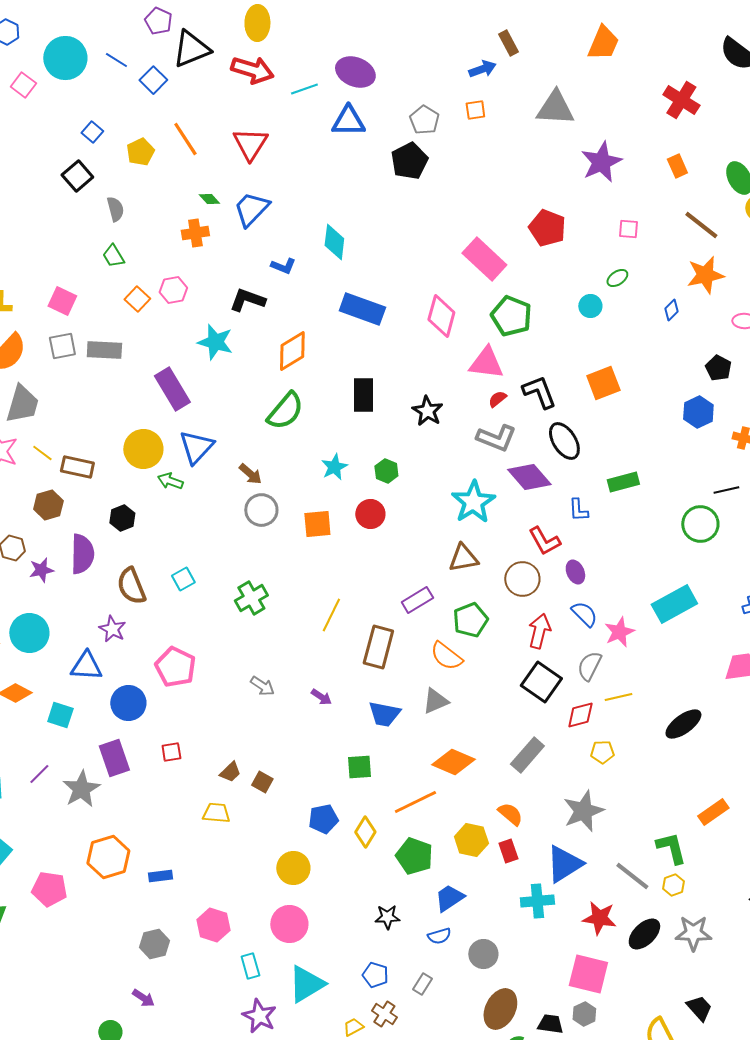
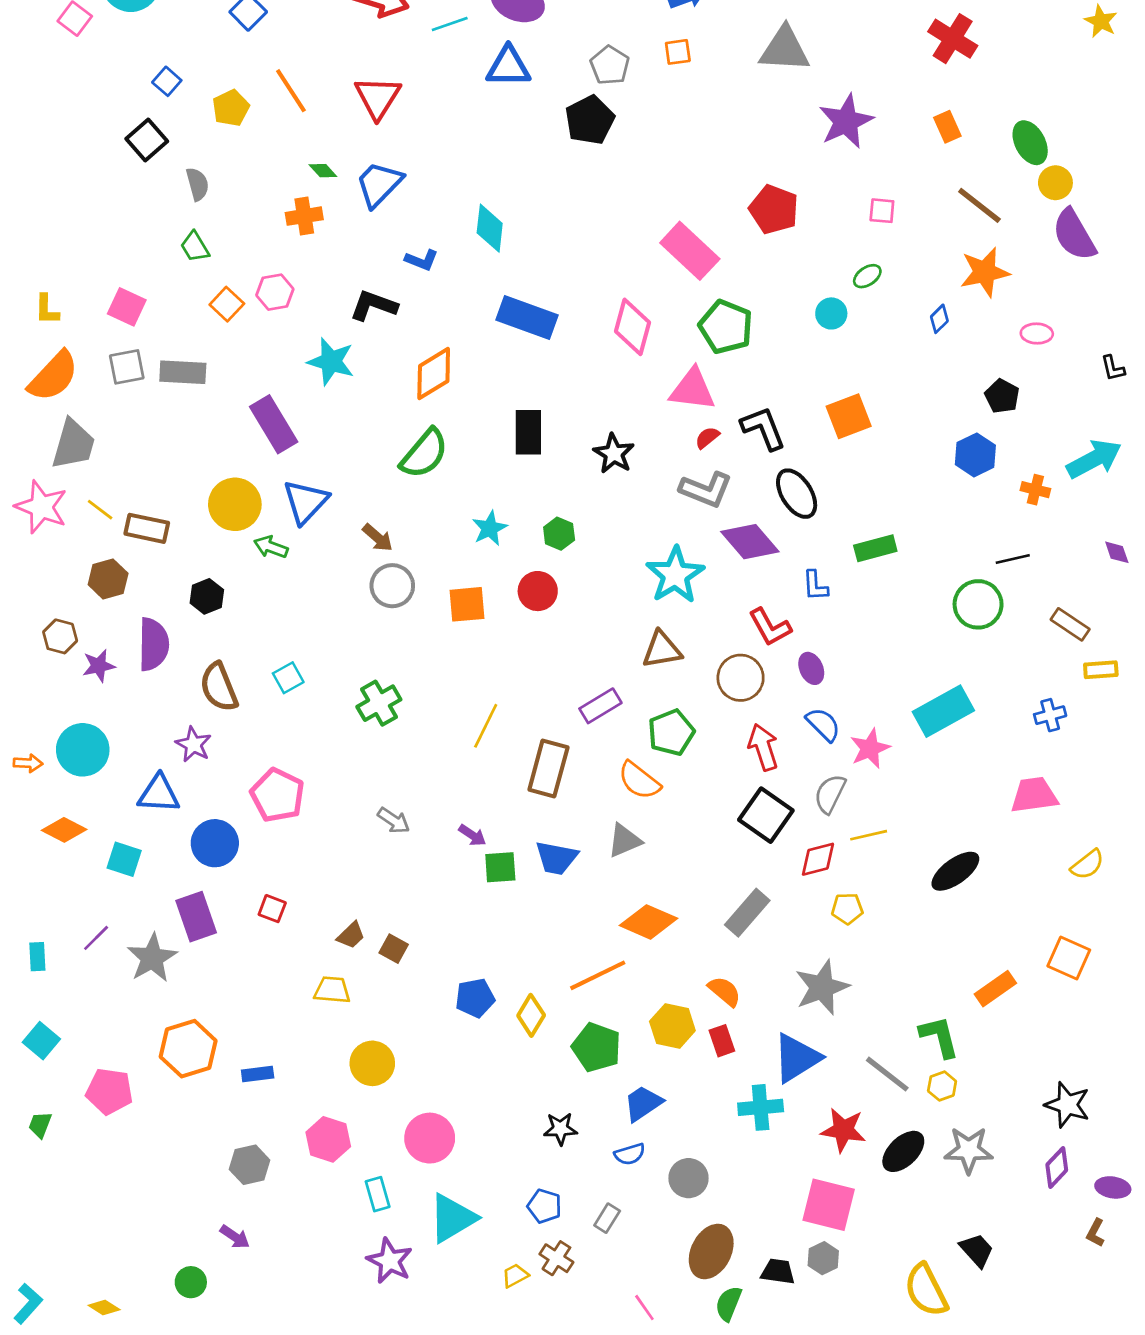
red arrow: (539, 631) -> (763, 747), turned -32
red square: (171, 752) -> (272, 909), turned 30
green square: (359, 767) -> (500, 867), moved
yellow circle: (293, 868) -> (372, 1063), moved

